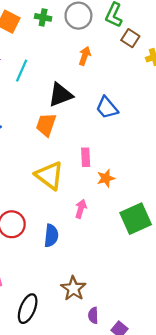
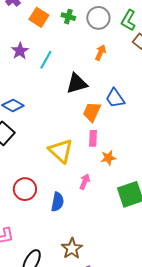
orange trapezoid: (46, 125) -> (92, 112), moved

